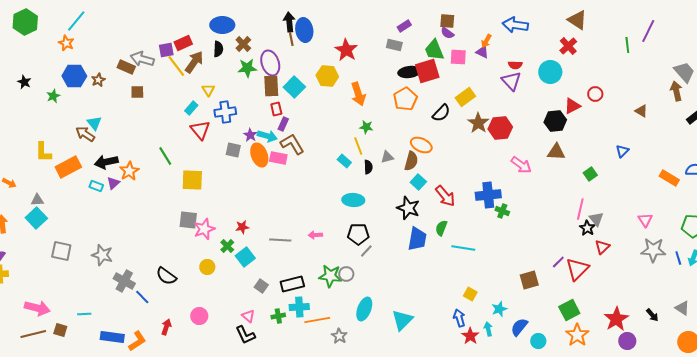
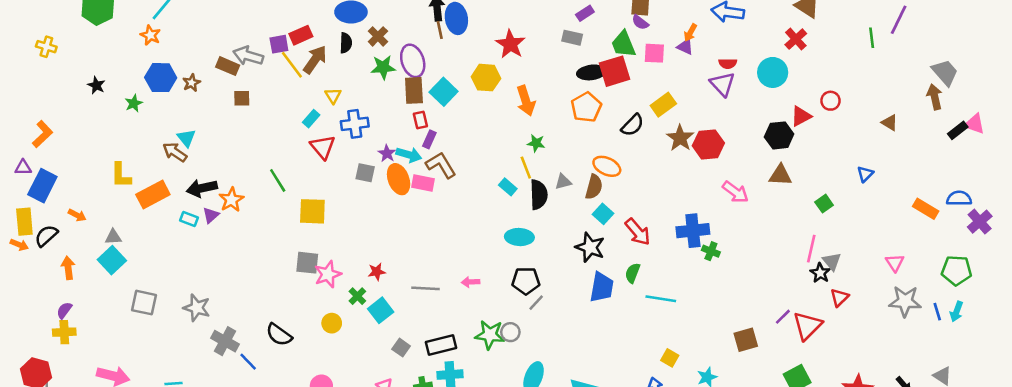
black semicircle: (368, 167) -> (539, 195), size x1.6

